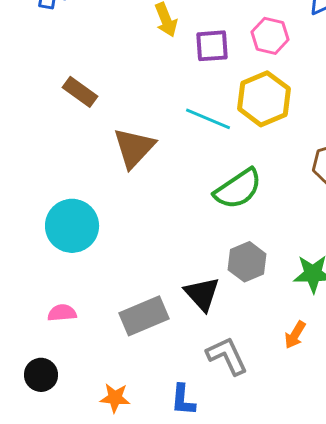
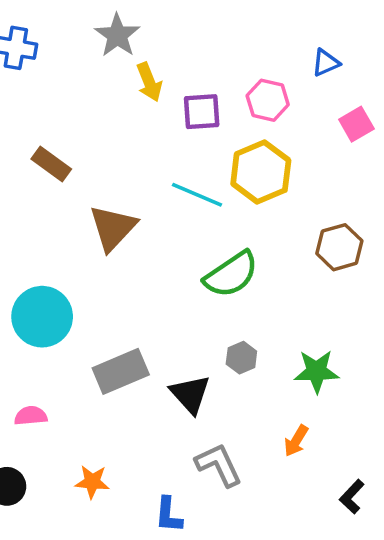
gray hexagon: (247, 262) -> (241, 358), size x0.7
gray rectangle: (144, 316) -> (121, 371), moved
orange star: (115, 398) -> (92, 482), moved

